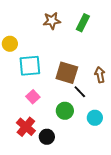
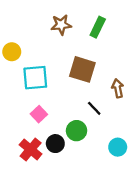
brown square: (67, 73) -> (82, 69), moved
cyan circle: (95, 118) -> (118, 147), moved
black circle: (47, 137) -> (55, 144), moved

